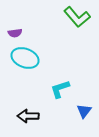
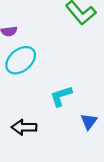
cyan ellipse: (25, 58) -> (21, 60), turned -60

